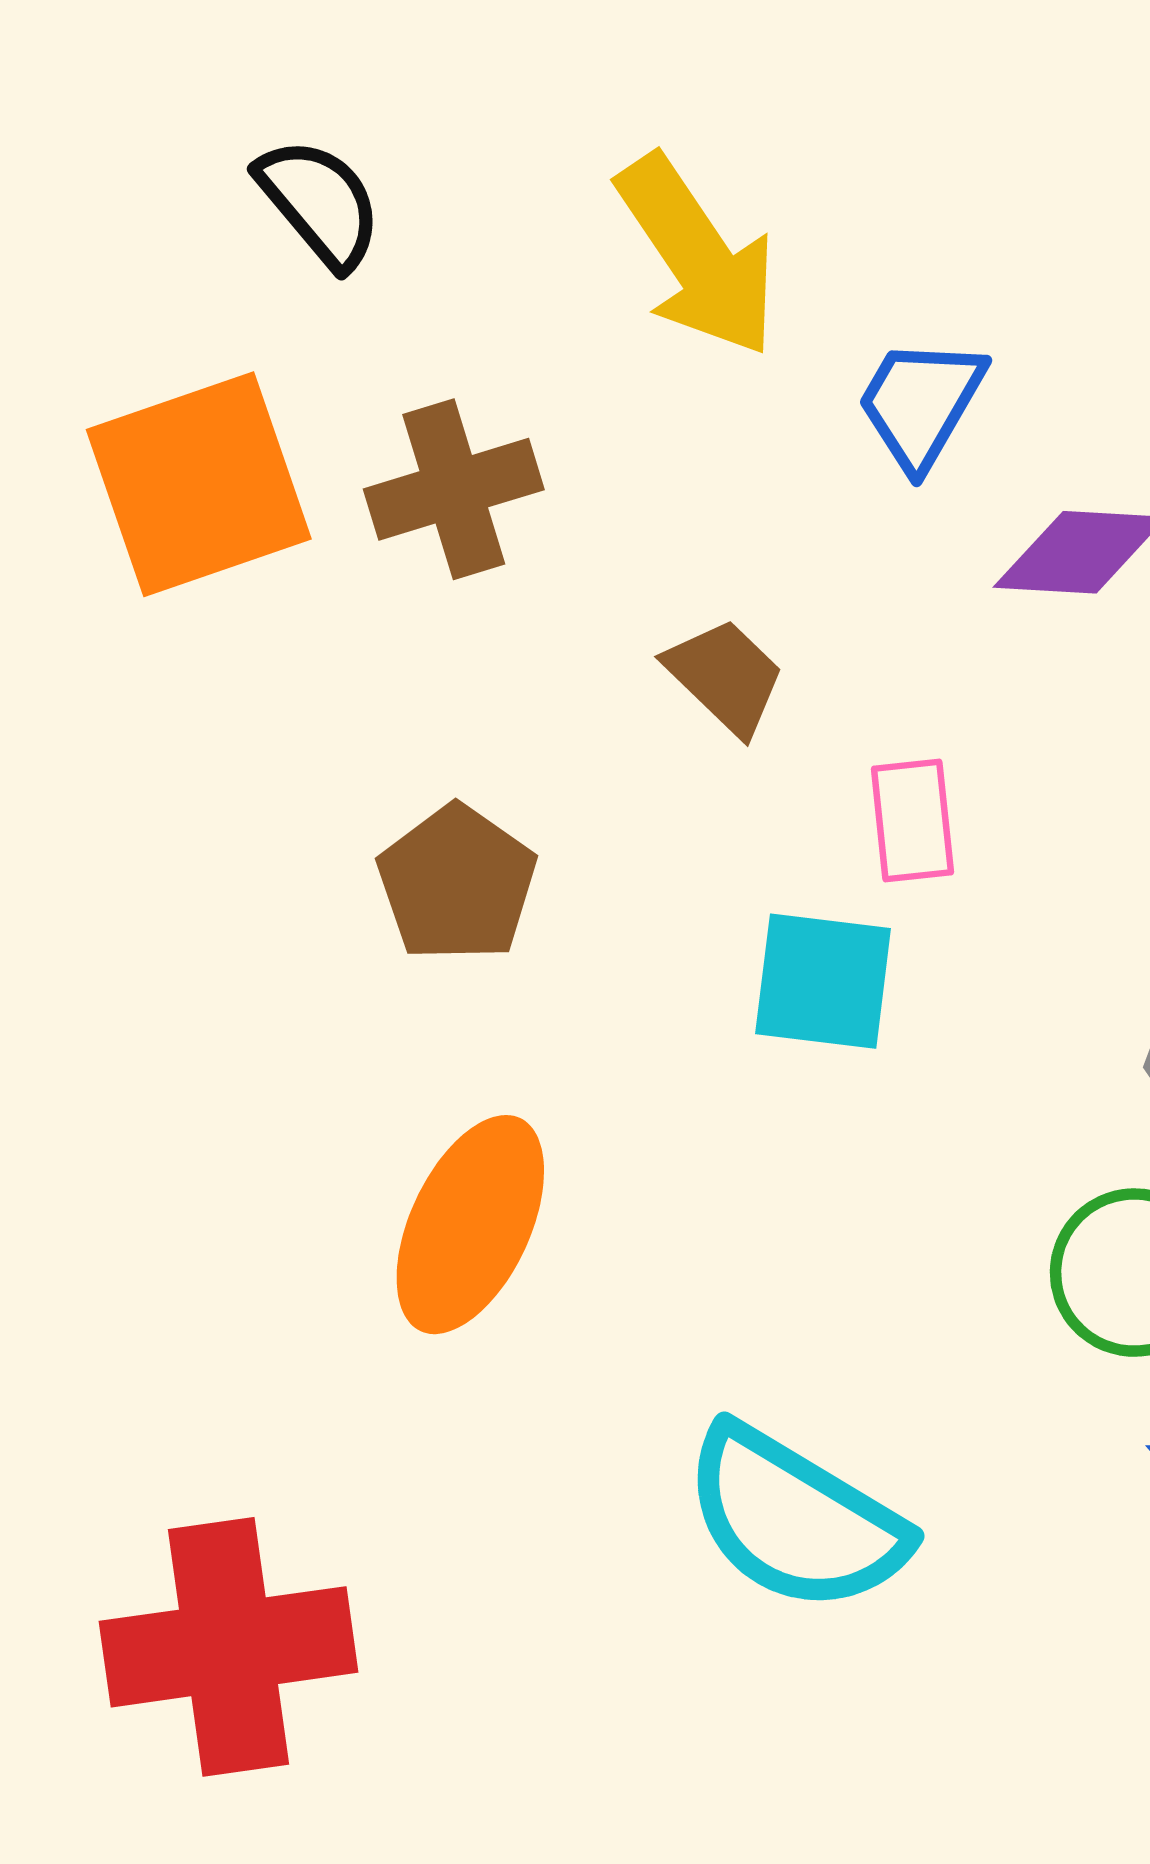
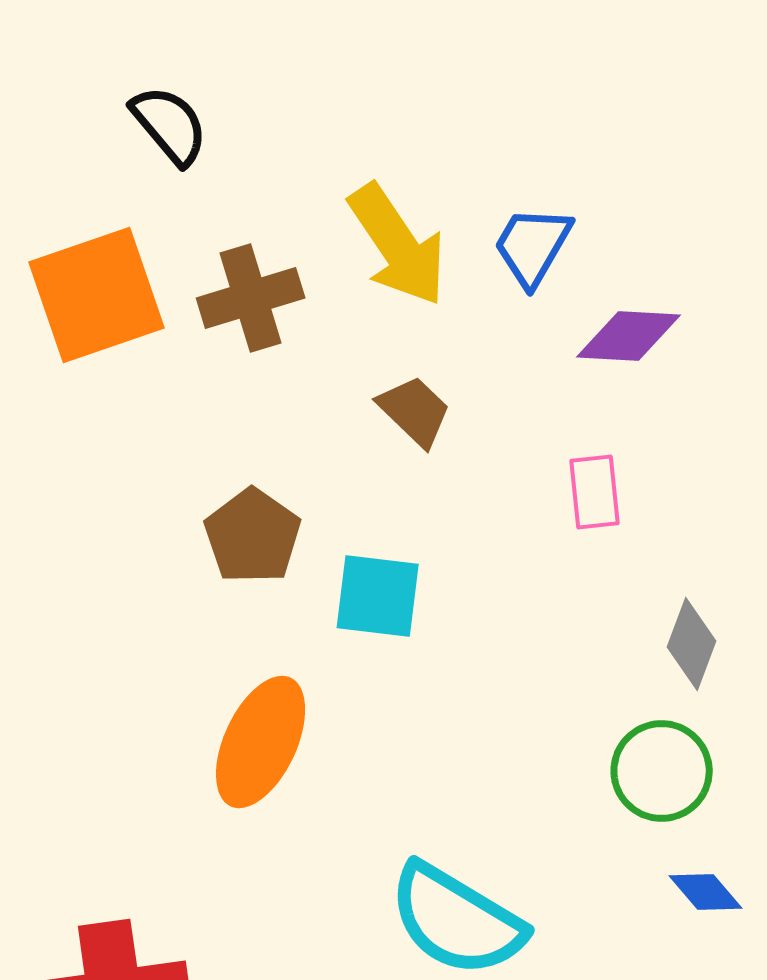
yellow arrow: (697, 256) -> (398, 245), moved
pink rectangle: (912, 820) -> (595, 492), moved
cyan square: (823, 981) -> (378, 596), moved

